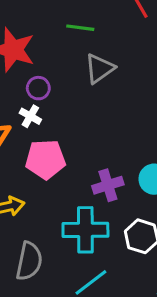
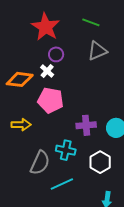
cyan cross: (85, 230) -> (66, 150), size x0.7
gray semicircle: (29, 261) -> (40, 163), moved

